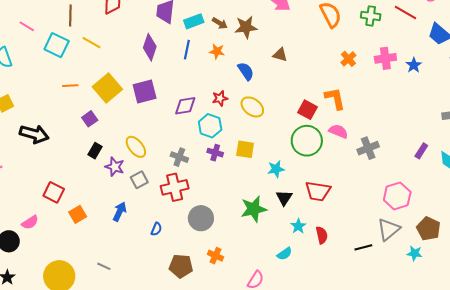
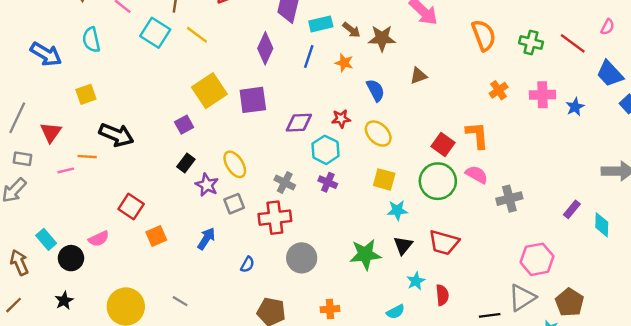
brown triangle: (280, 55) -> (418, 76), turned -42
orange line: (70, 86) -> (87, 157), moved
yellow square: (245, 149) -> (384, 179), moved
orange cross: (216, 256) -> (330, 309), moved, turned -35

